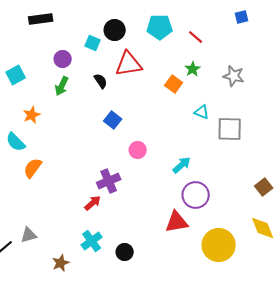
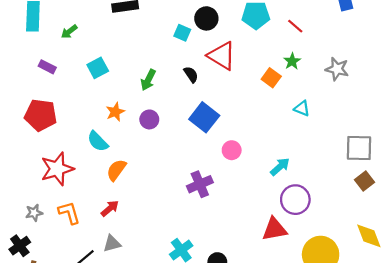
purple circle: (63, 59) -> (149, 119), moved
red triangle: (129, 64) -> (222, 56), turned 40
blue square: (113, 120) -> (204, 117), size x1.5
gray square: (230, 129) -> (359, 148), moved
brown square: (264, 187) -> (364, 181), moved
red arrow: (93, 203) -> (110, 208), moved

